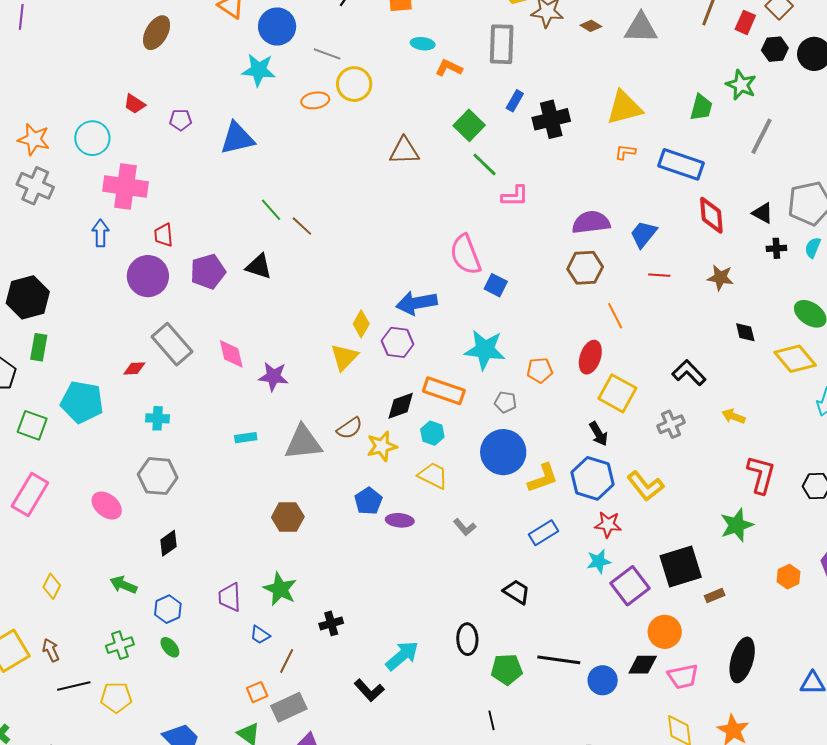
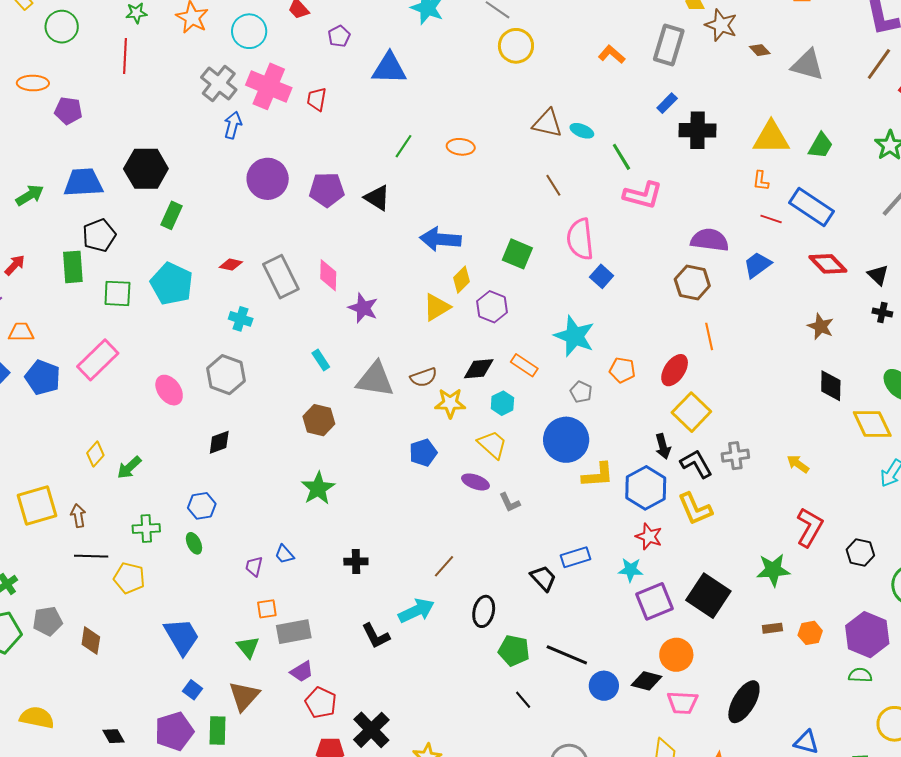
cyan ellipse: (423, 44) -> (582, 131), moved
orange ellipse: (315, 100) -> (461, 147), moved
green trapezoid: (701, 107) -> (821, 146), moved
purple pentagon: (181, 120) -> (339, 36), turned 30
green square: (469, 125) -> (517, 254), moved, turned -36
orange L-shape: (625, 152) -> (761, 181), turned -105
gray cross: (35, 186) -> (219, 83), moved
pink L-shape: (515, 196) -> (643, 195), size x1.4
green line: (271, 210) -> (403, 146), turned 60
red diamond: (711, 215) -> (828, 264), turned -54
brown line: (302, 226) -> (553, 185), moved
red trapezoid: (164, 235) -> (317, 99), moved
red line: (659, 275) -> (771, 219), moved
blue arrow: (417, 303) -> (440, 239), moved
black diamond: (745, 332) -> (831, 386), size x1.4
gray rectangle: (172, 344) -> (281, 277), moved
green rectangle: (39, 347) -> (171, 215), moved
black L-shape: (689, 373) -> (696, 464), moved
orange rectangle: (444, 391) -> (524, 365), size x0.7
green square: (32, 425) -> (117, 293), turned -32
cyan rectangle: (246, 438) -> (321, 360), turned 50
brown hexagon: (288, 517) -> (319, 420), moved
purple ellipse: (400, 520) -> (475, 482), moved
blue rectangle: (543, 533) -> (575, 557), moved
black square: (681, 566) -> (708, 596), turned 36
green arrow: (123, 585) -> (129, 467), moved, turned -80
green star: (280, 589) -> (318, 488), moved
brown rectangle: (715, 595) -> (772, 628), moved
purple trapezoid: (230, 597) -> (254, 566), moved, size x0.7
brown line: (287, 661) -> (444, 566), moved
black line: (492, 720) -> (523, 700), moved, turned -42

